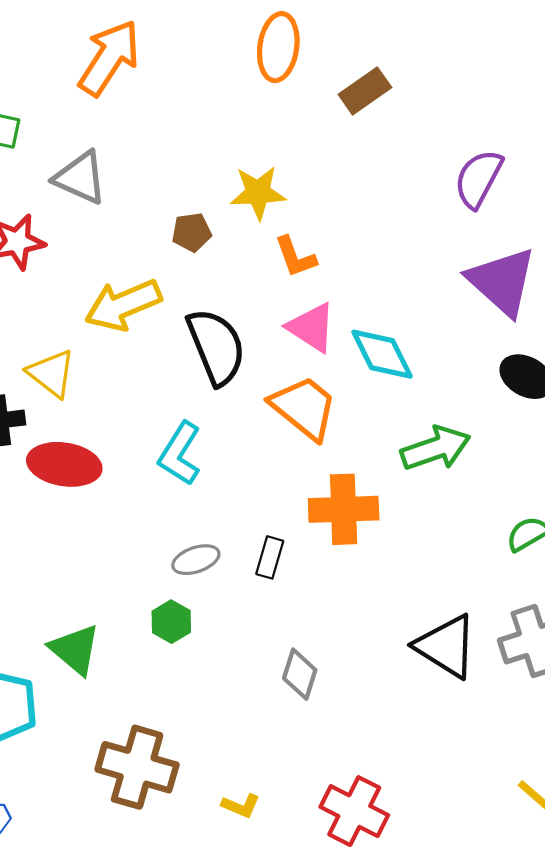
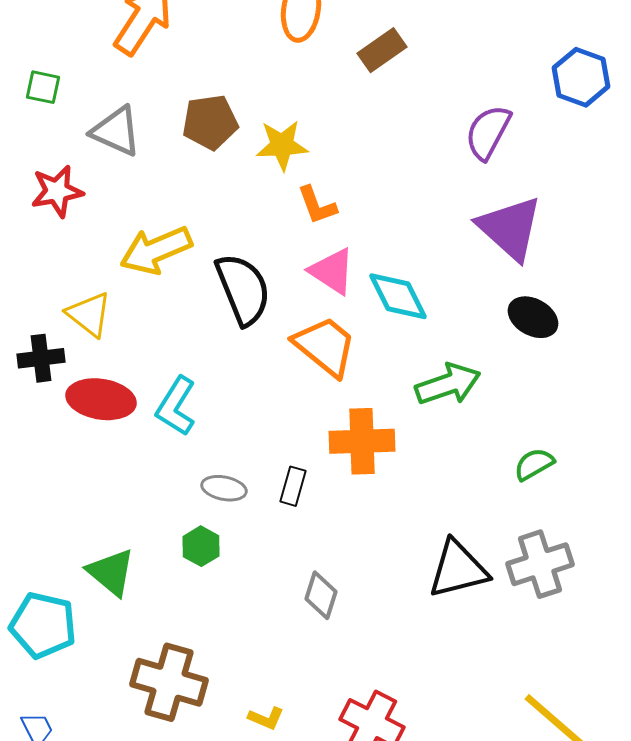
brown pentagon: (192, 232) -> (210, 122), moved, size x1.5
cyan L-shape: (180, 454) -> (176, 406), moved
gray ellipse: (196, 560) -> (224, 488), turned 30
black triangle: (446, 646) -> (458, 569), turned -46

